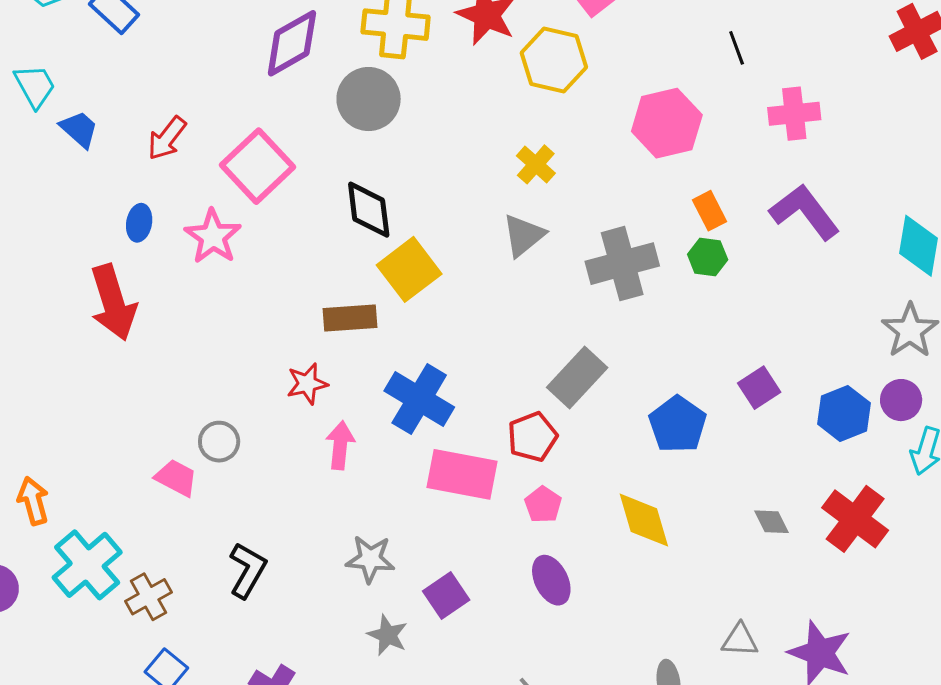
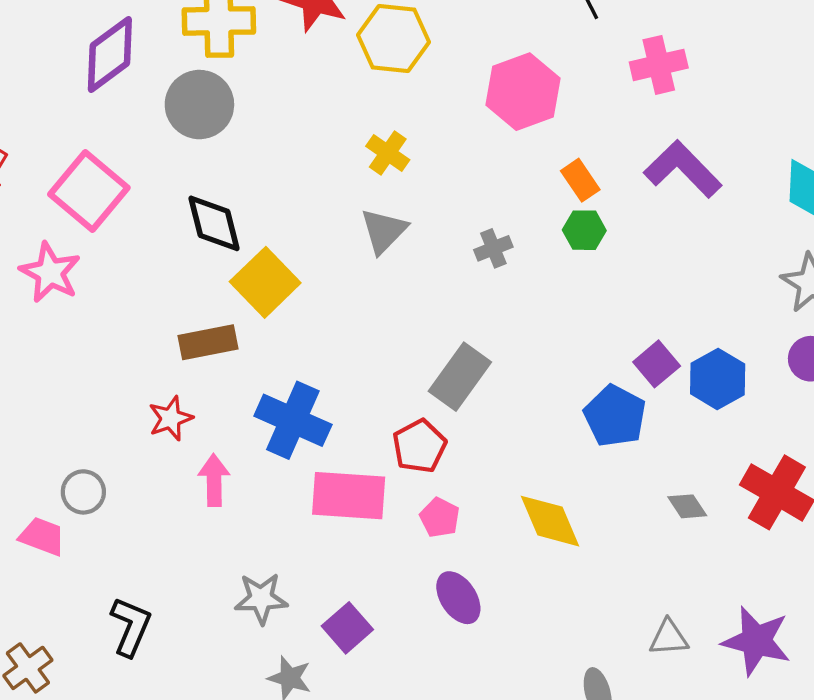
gray cross: (622, 264) -> (493, 248), size x0.5
blue hexagon: (844, 414) -> (718, 379), moved
blue pentagon: (678, 424) -> (615, 416), moved

